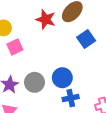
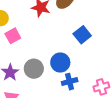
blue square: (86, 39) -> (82, 35), moved

